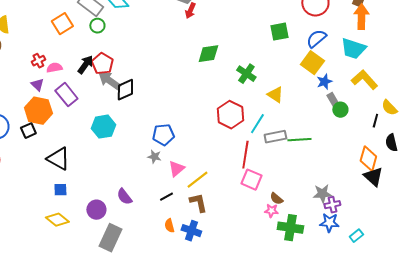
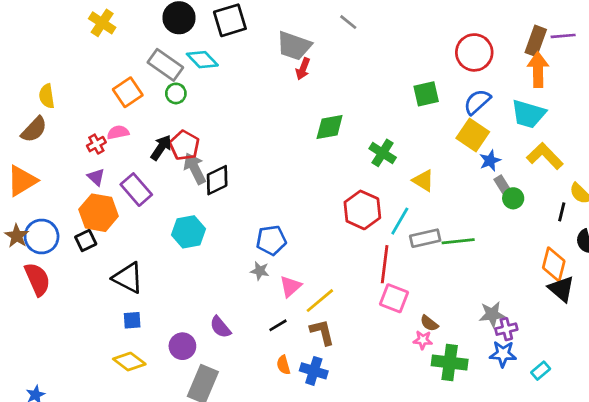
pink semicircle: (54, 68) -> (118, 132), moved
gray arrow: (109, 81) -> (195, 168), turned 30

